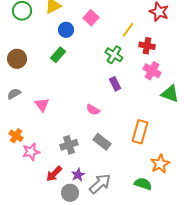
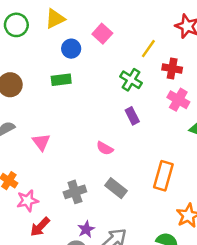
green rectangle: (58, 55) -> (61, 80), turned 42
red arrow: (54, 174) -> (40, 227), moved

